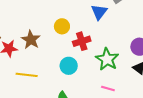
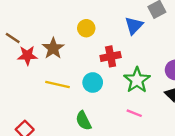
yellow circle: (62, 26) -> (86, 28), moved
yellow line: (27, 75) -> (57, 84), moved

